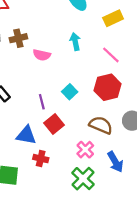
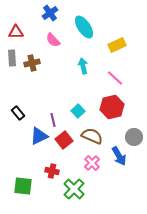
pink semicircle: (42, 55) -> (53, 40), moved, turned 35
brown semicircle: (101, 125) -> (92, 136), moved
blue triangle: (26, 135) -> (39, 136), moved, turned -36
blue arrow: (115, 162) -> (119, 156), moved
green cross: (83, 179) -> (74, 189), moved

